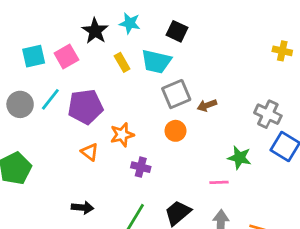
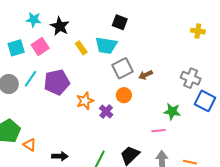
cyan star: (130, 23) -> (34, 20), moved
orange triangle: (90, 152) -> (30, 145), moved
purple cross: (141, 167) -> (106, 111), moved, turned 32

